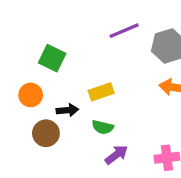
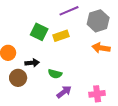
green square: (52, 58) -> (39, 32), moved
yellow rectangle: (101, 92) -> (61, 36), moved

